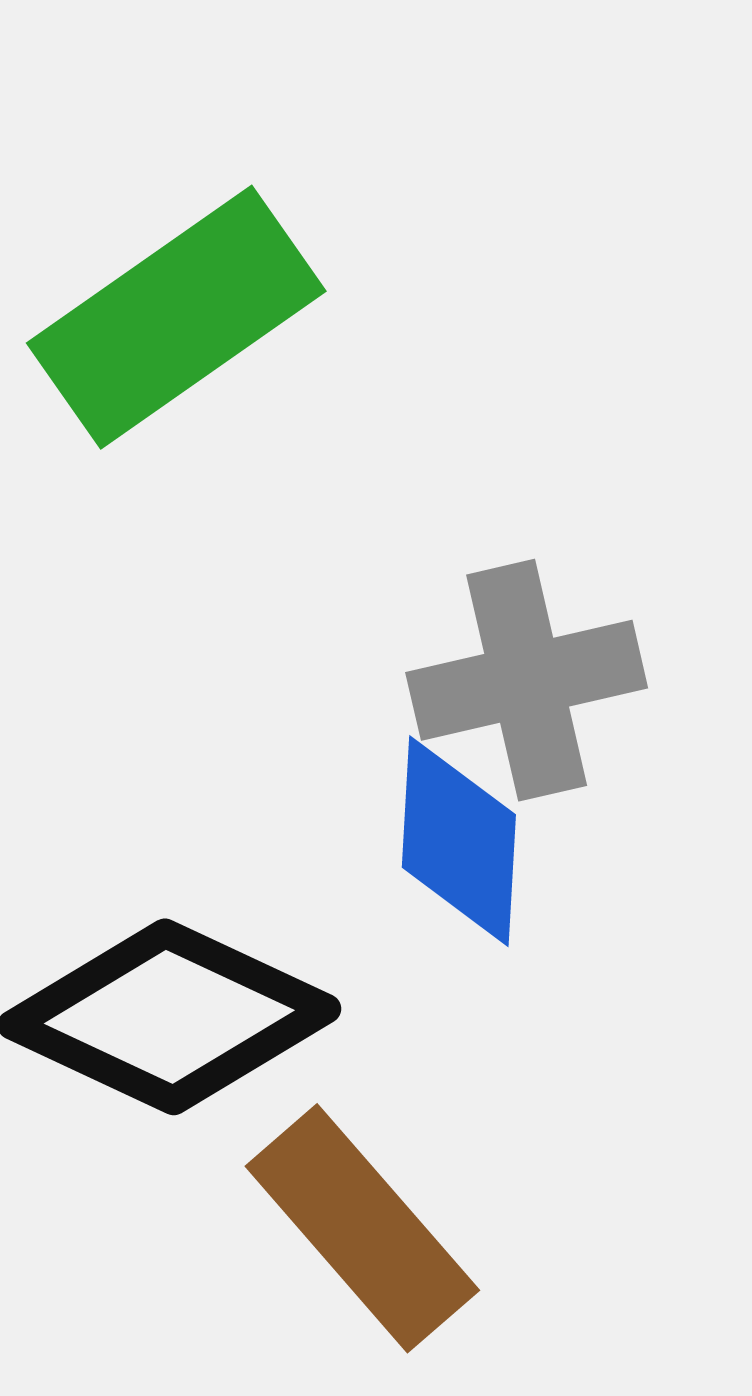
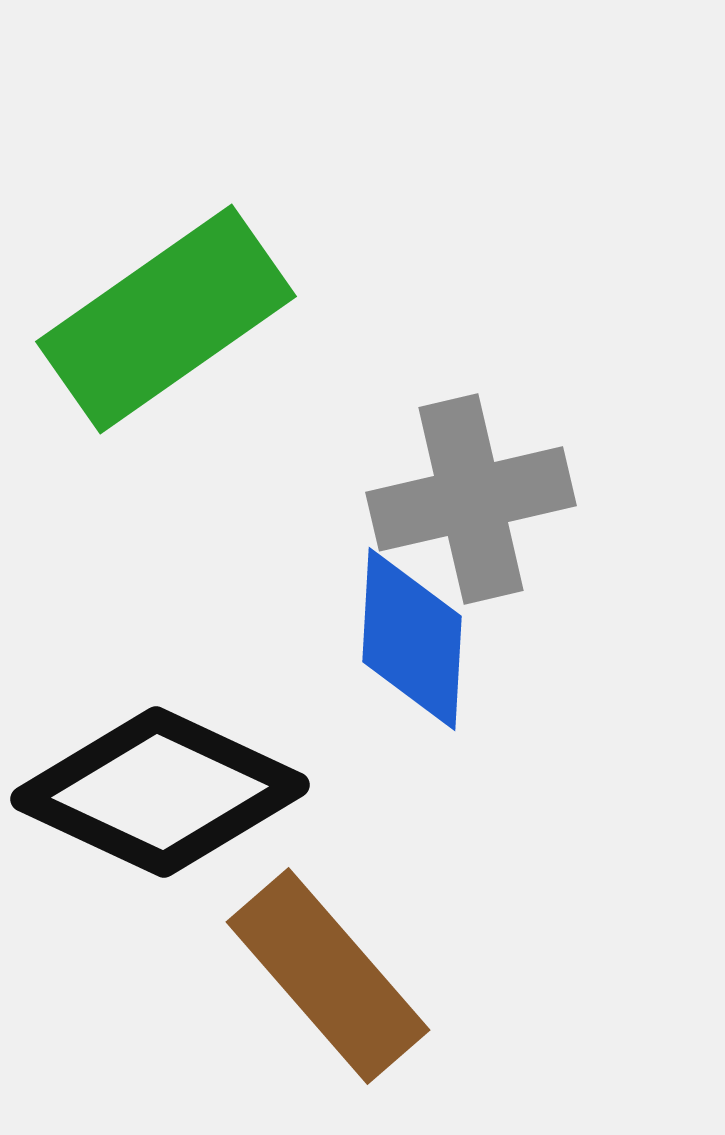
green rectangle: (176, 317) -> (166, 319), moved

